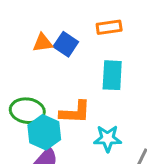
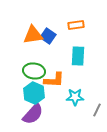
orange triangle: (43, 43) -> (33, 35), size x1.5
green ellipse: (27, 111) -> (34, 71), moved

